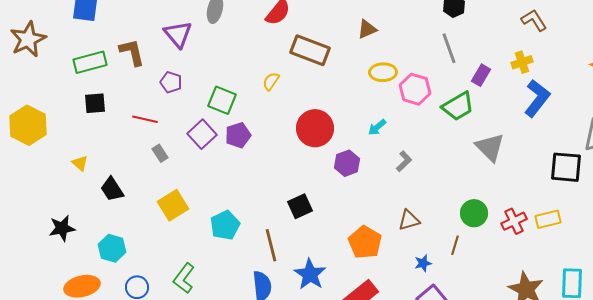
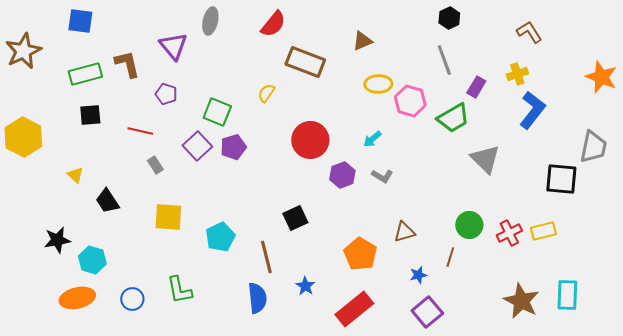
gray L-shape: (404, 161) -> (382, 176), moved, turned 75
yellow square: (173, 205) -> (168, 217), turned 36
cyan hexagon: (112, 248) -> (92, 260), moved
blue star: (310, 274) -> (305, 286), size x0.6
green L-shape: (184, 278) -> (179, 290), turned -48

